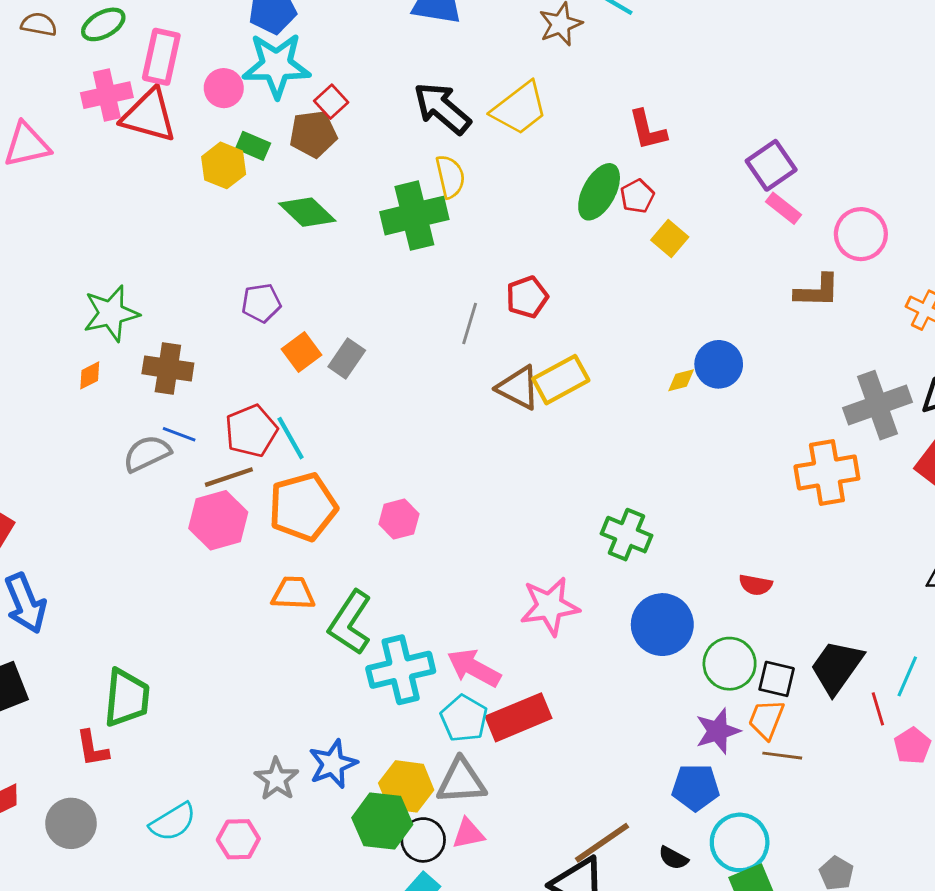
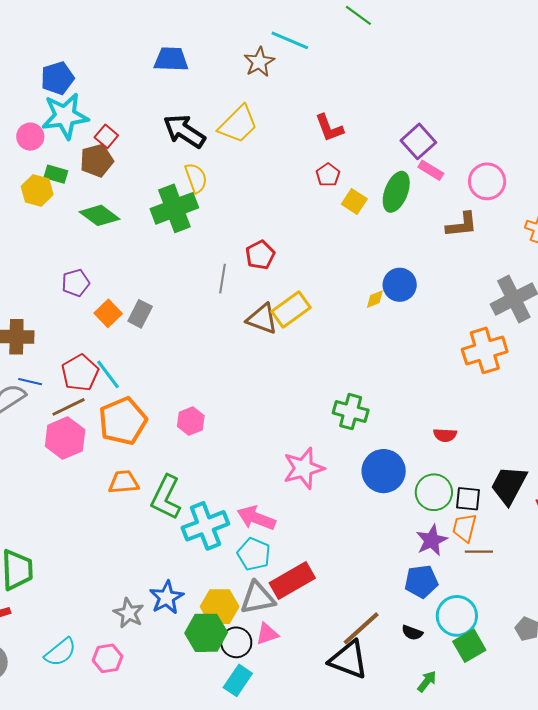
green ellipse: (599, 192) -> (396, 192), moved
red rectangle: (519, 717) -> (292, 580), moved

